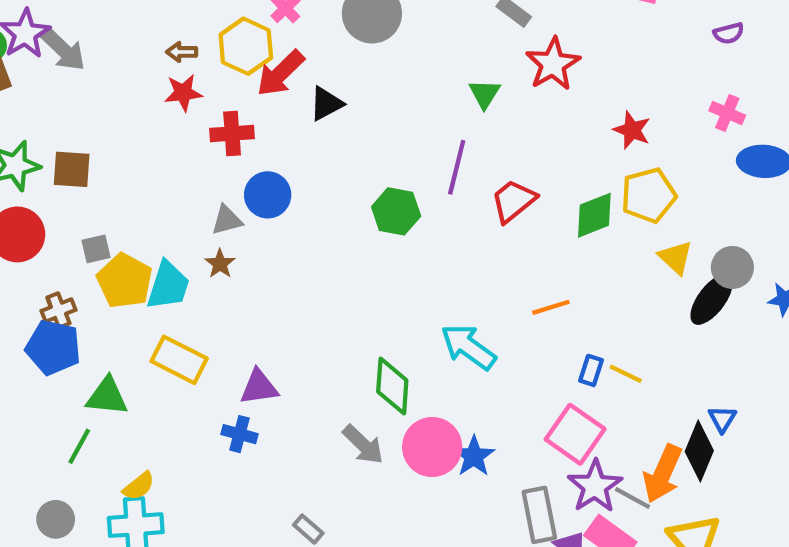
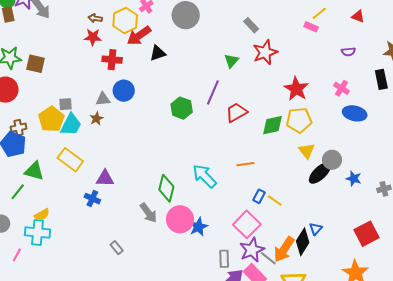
red star: (632, 130) -> (296, 89), size x1.4
gray square: (96, 249) -> (66, 104), moved
gray rectangle: (539, 515) -> (224, 259), size x0.7

